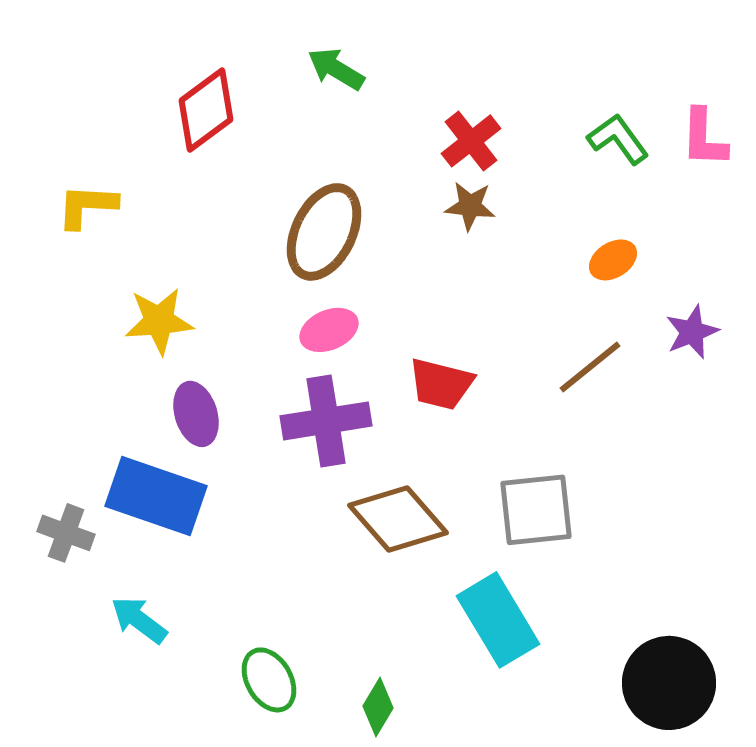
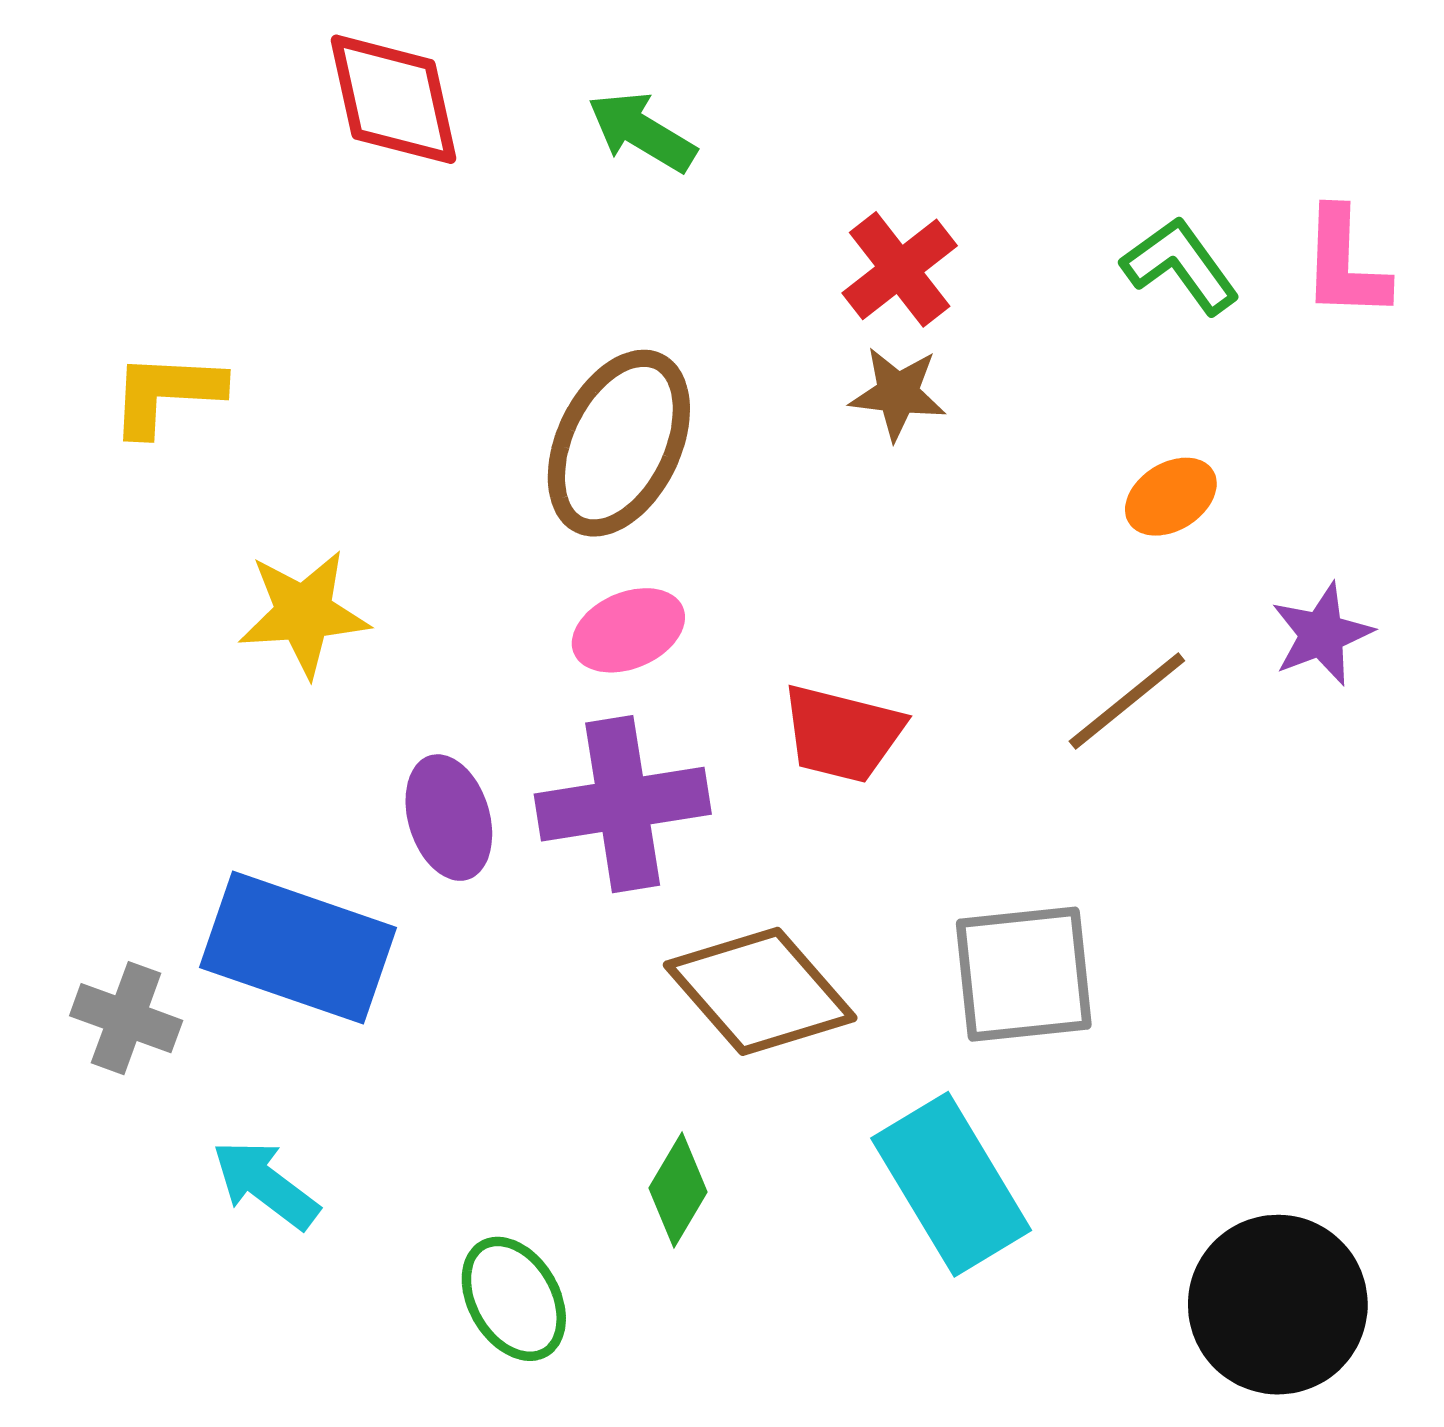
red diamond: (206, 110) -> (393, 99), moved, turned -66
purple ellipse: (196, 414) -> (449, 818), moved
green diamond: (378, 707) -> (678, 1190), moved

